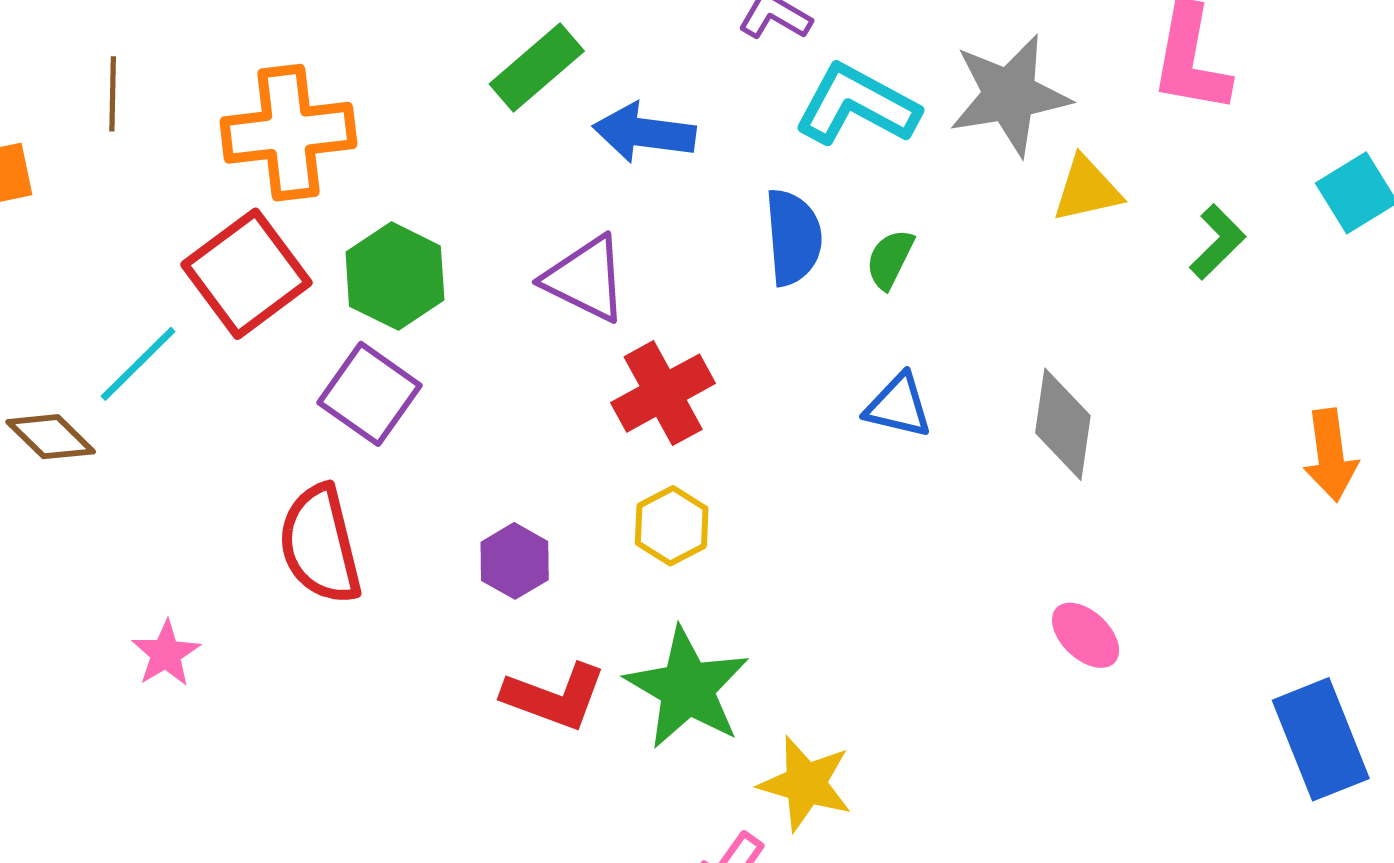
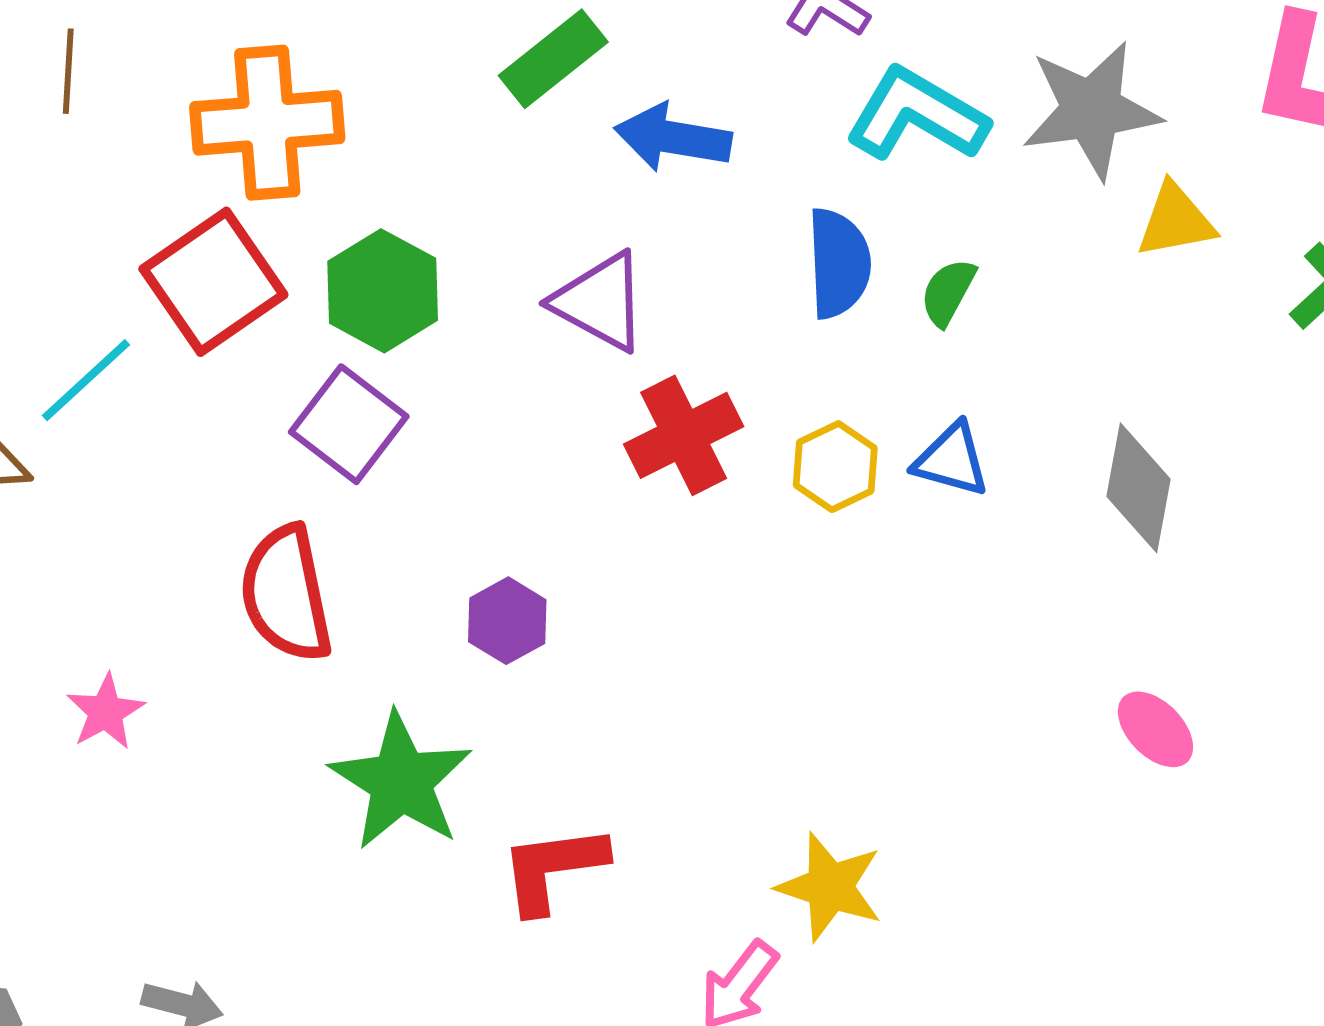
yellow hexagon: (672, 526) -> (835, 467), moved
green star: (687, 688) -> (401, 781), moved
red L-shape: (554, 697) -> (553, 868), moved, turned 150

